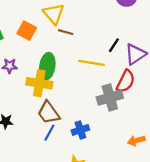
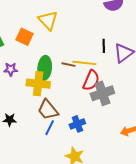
brown line: (66, 32) -> (68, 65), moved
black line: (114, 45) -> (104, 46), turned -32
red semicircle: (126, 81) -> (91, 80), moved

